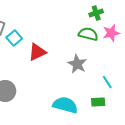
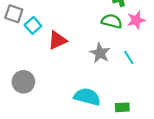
cyan line: (107, 82) -> (129, 57), moved
green rectangle: (98, 102) -> (122, 107), moved

